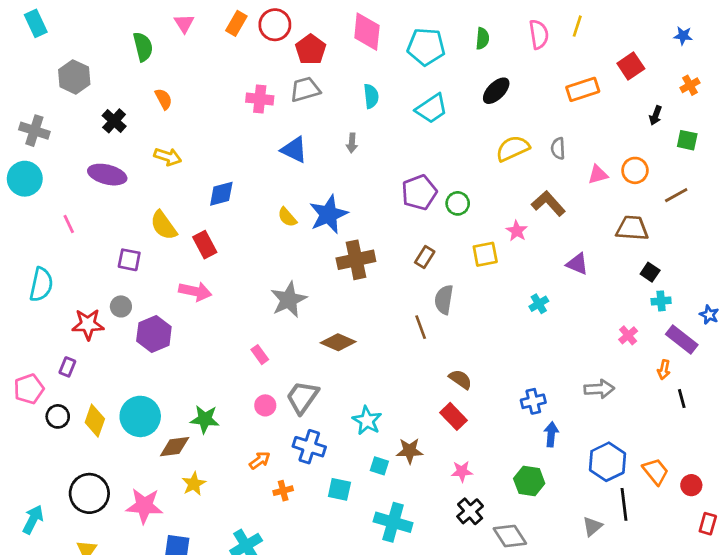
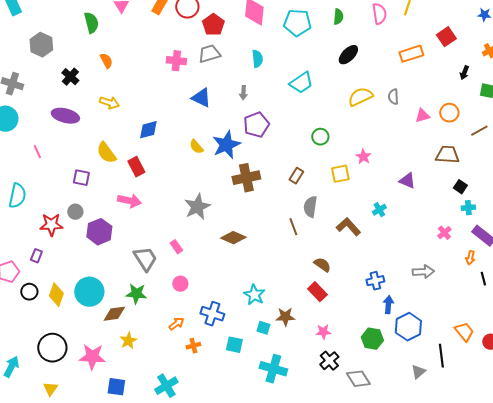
cyan trapezoid: (432, 109) -> (301, 83), moved
purple pentagon: (419, 192) -> (256, 125), moved
brown L-shape: (548, 203) -> (348, 227), moved
gray trapezoid: (302, 397) -> (145, 259), moved, turned 112
blue hexagon: (607, 462) -> (408, 327), moved

